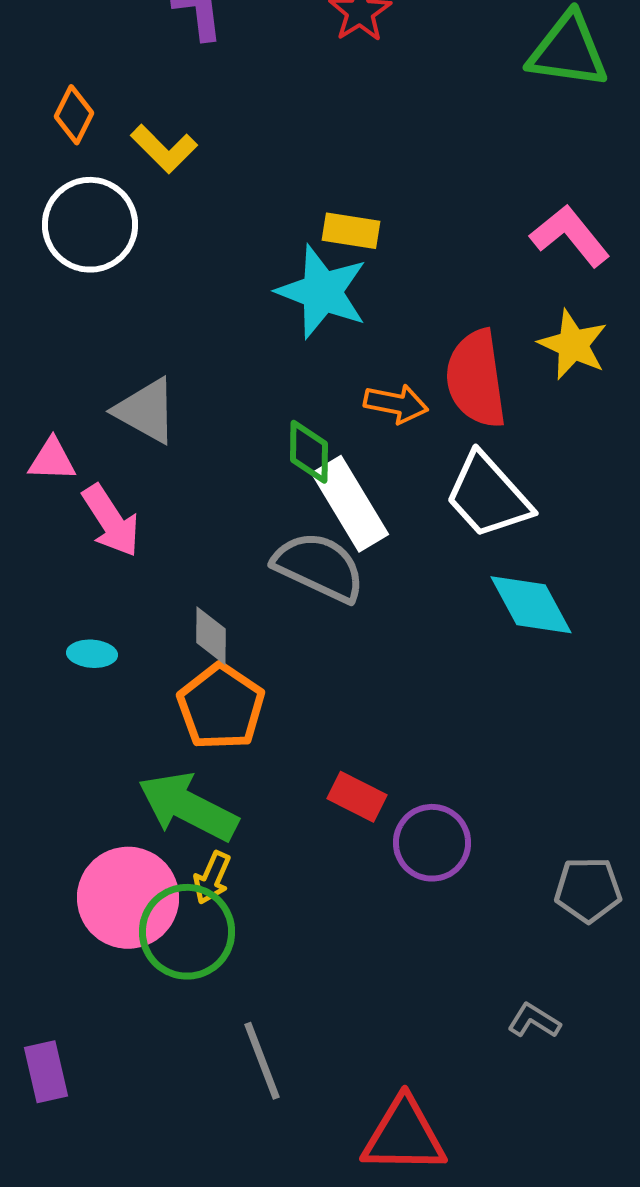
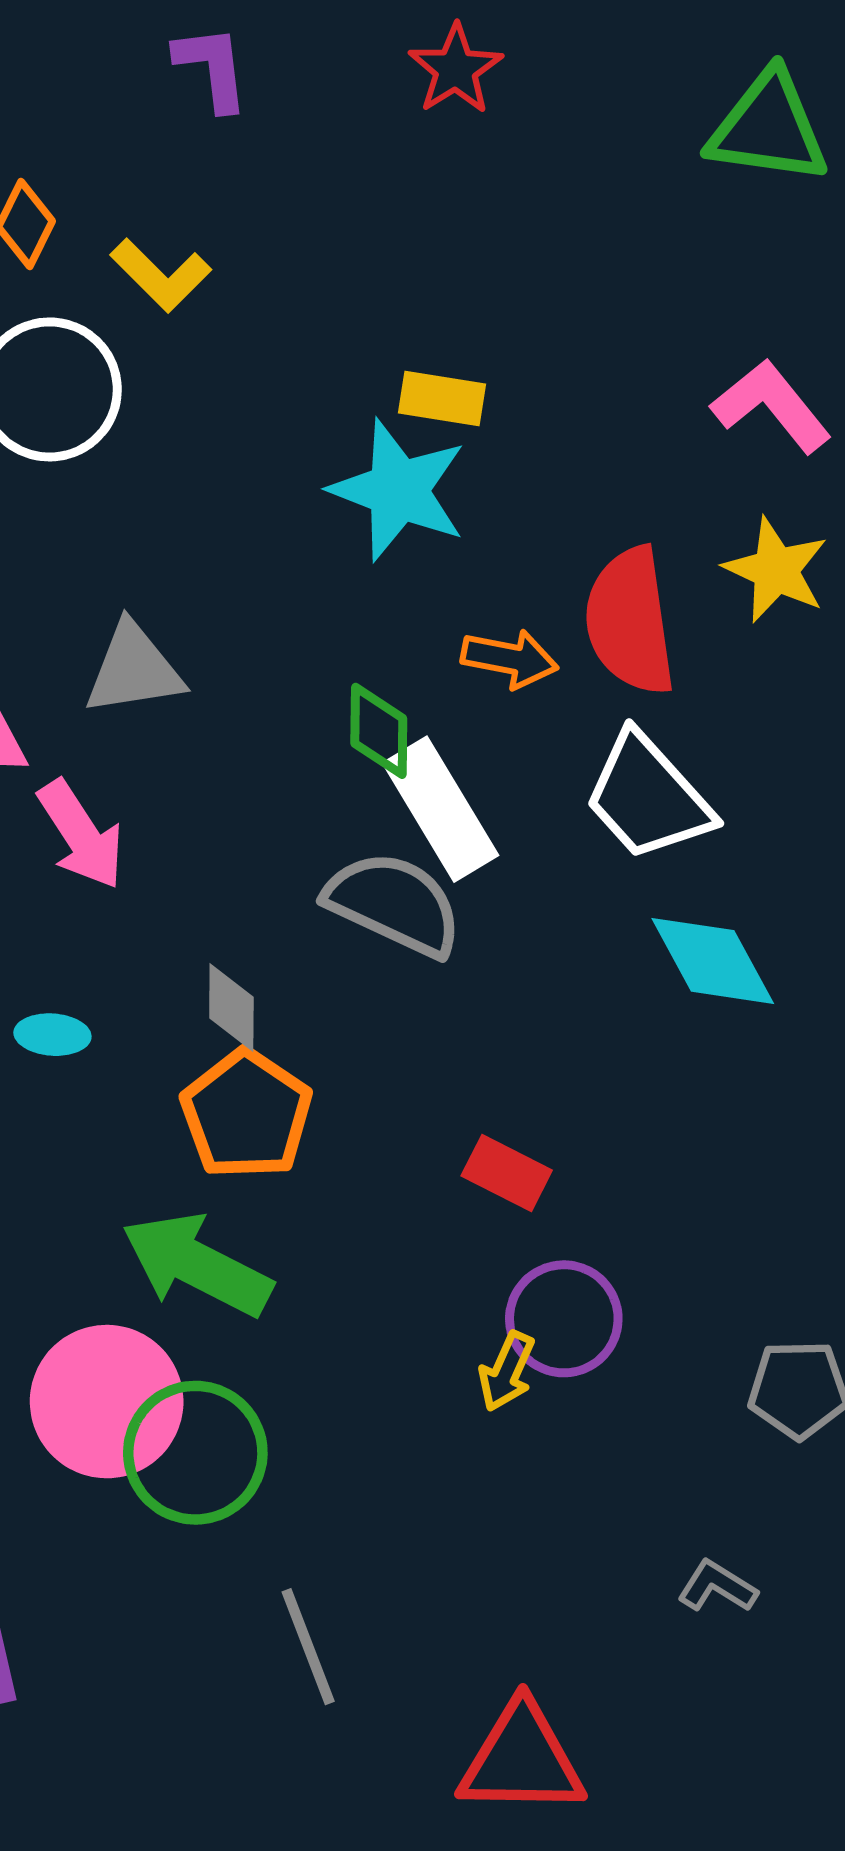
gray triangle: (146, 411) -> (134, 669), turned -38
red rectangle: (357, 797) -> (507, 1173), moved
yellow arrow: (212, 878) -> (507, 1371), moved

